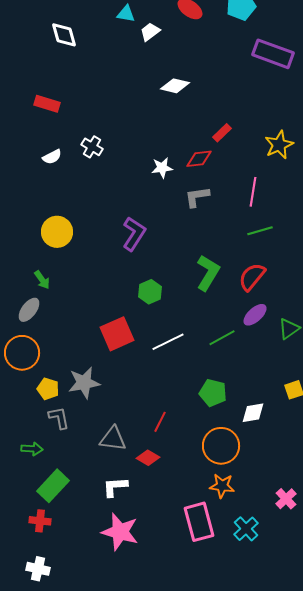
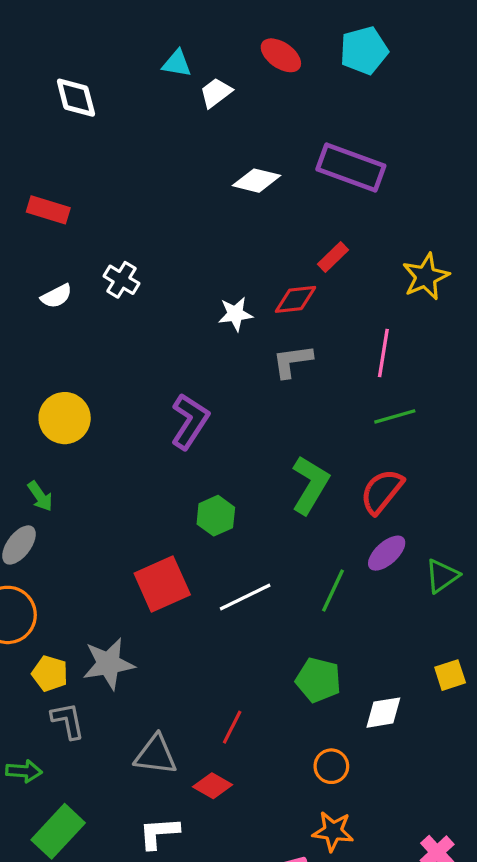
purple rectangle: (273, 54) -> (351, 168), moved
green line: (222, 338) -> (333, 591), turned -36
orange circle: (221, 446) -> (331, 766), size x0.6

